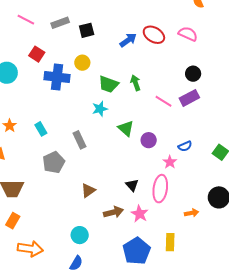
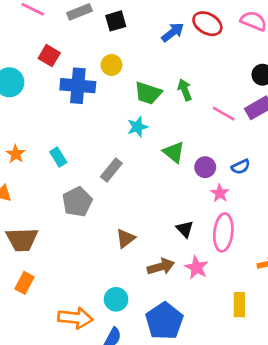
gray rectangle: (79, 140) -> (111, 170), turned 66
blue semicircle: (185, 146) -> (241, 167), moved
pink star: (170, 162) -> (220, 193), moved
orange arrow: (30, 249) -> (75, 318), moved
blue pentagon: (137, 251) -> (164, 321), moved

